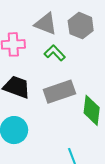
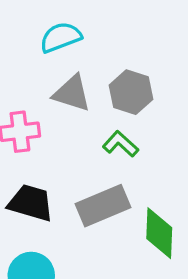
green L-shape: (55, 53) -> (121, 144), moved

